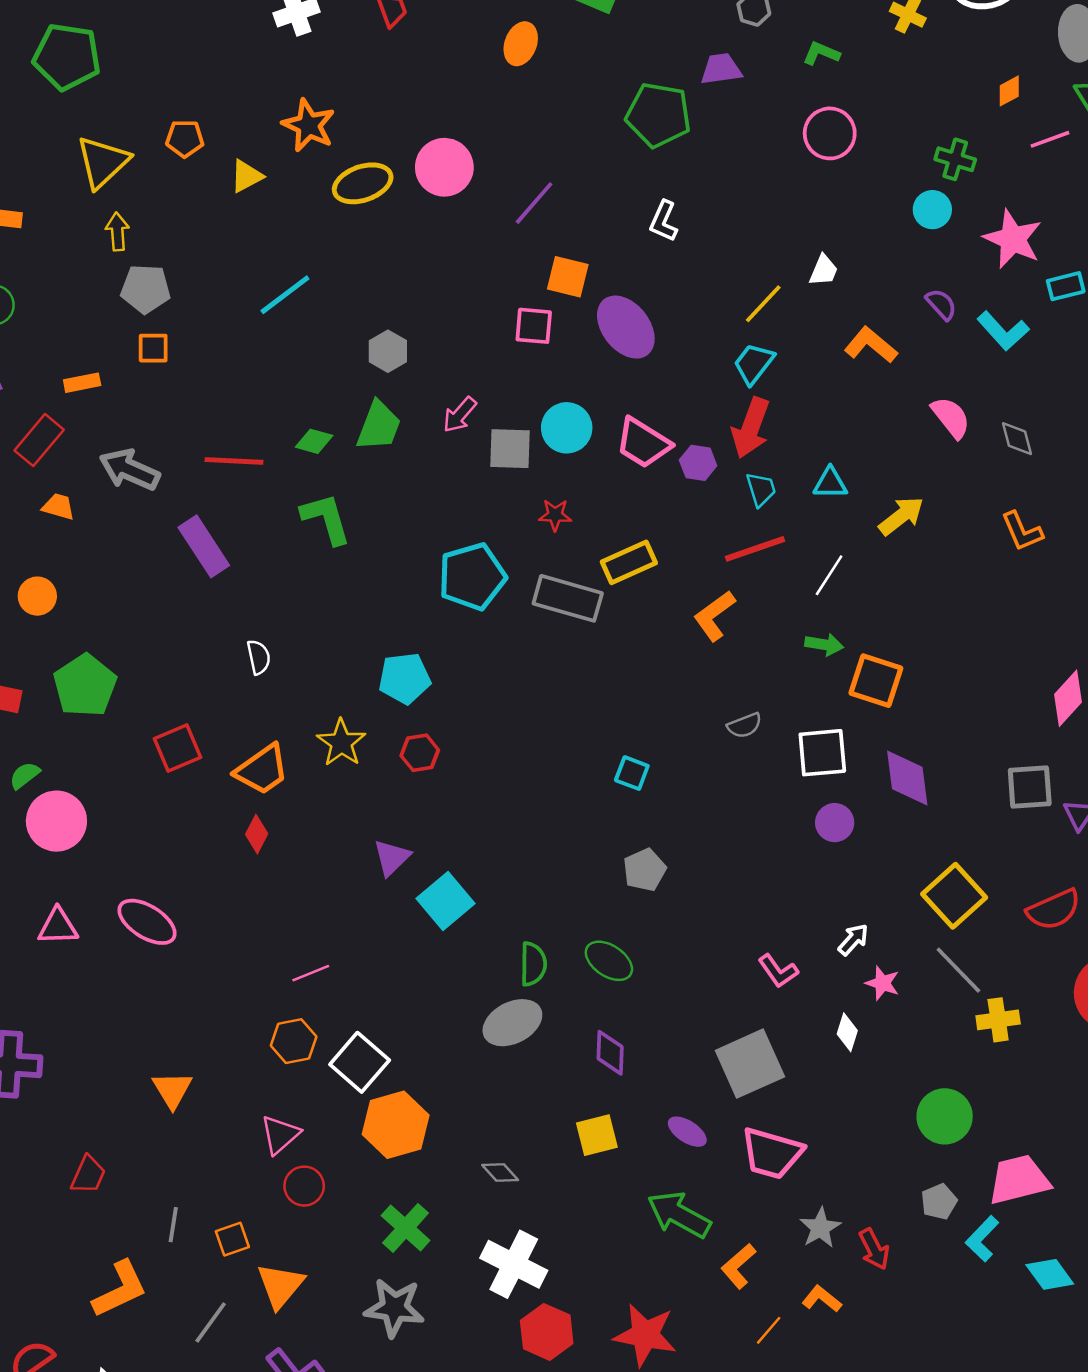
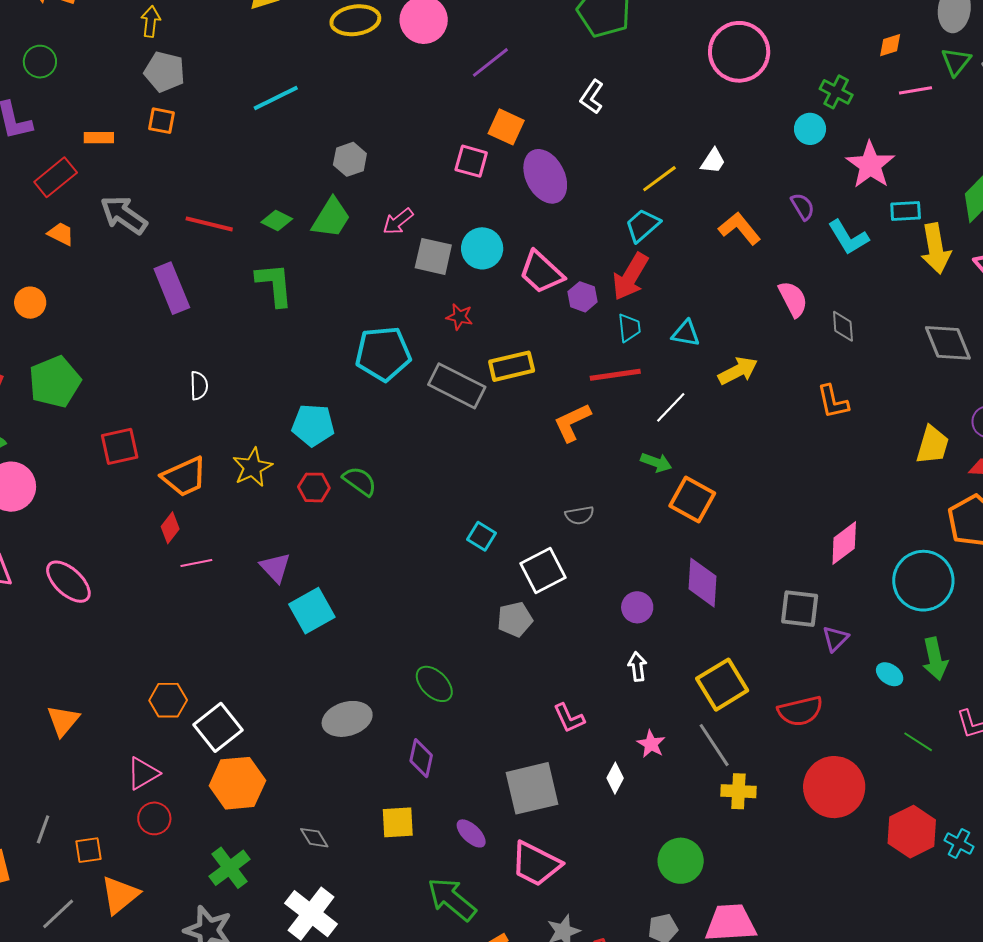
pink circle: (830, 133) -> (739, 52), size x1.4
white square: (822, 753) -> (543, 570), moved, turned -33
purple triangle: (392, 858) -> (275, 568), turned -40
gray pentagon: (645, 870) -> (515, 619), moved
white arrow: (853, 940) -> (637, 667), moved, turned -60
green semicircle: (533, 964) -> (360, 481), moved, turned -66
pink line: (311, 973) -> (196, 563), moved

